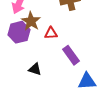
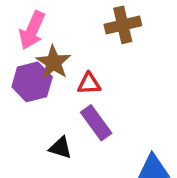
purple rectangle: (71, 55) -> (96, 123), moved

